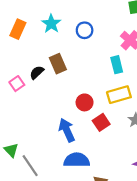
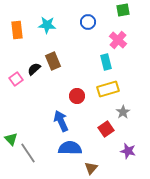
cyan star: (51, 24) -> (47, 25), turned -30
orange rectangle: (18, 29) -> (17, 30), turned -30
blue circle: (85, 30) -> (88, 22), moved
red square: (101, 122) -> (106, 129), moved

